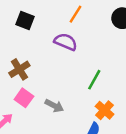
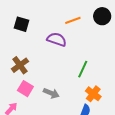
orange line: (76, 14) -> (73, 20), moved, turned 42

